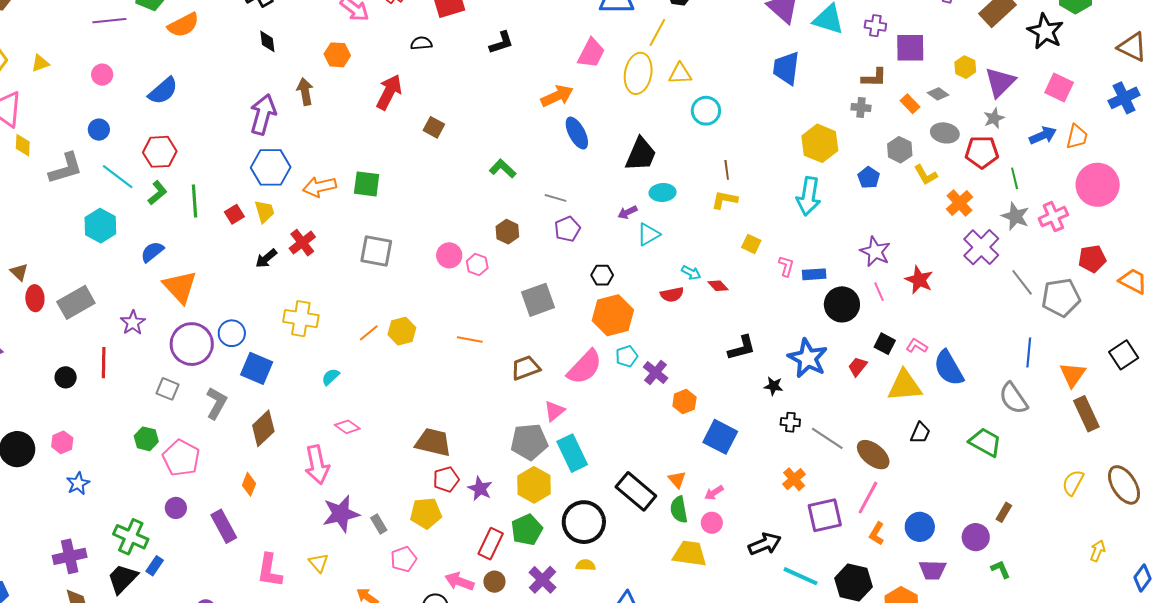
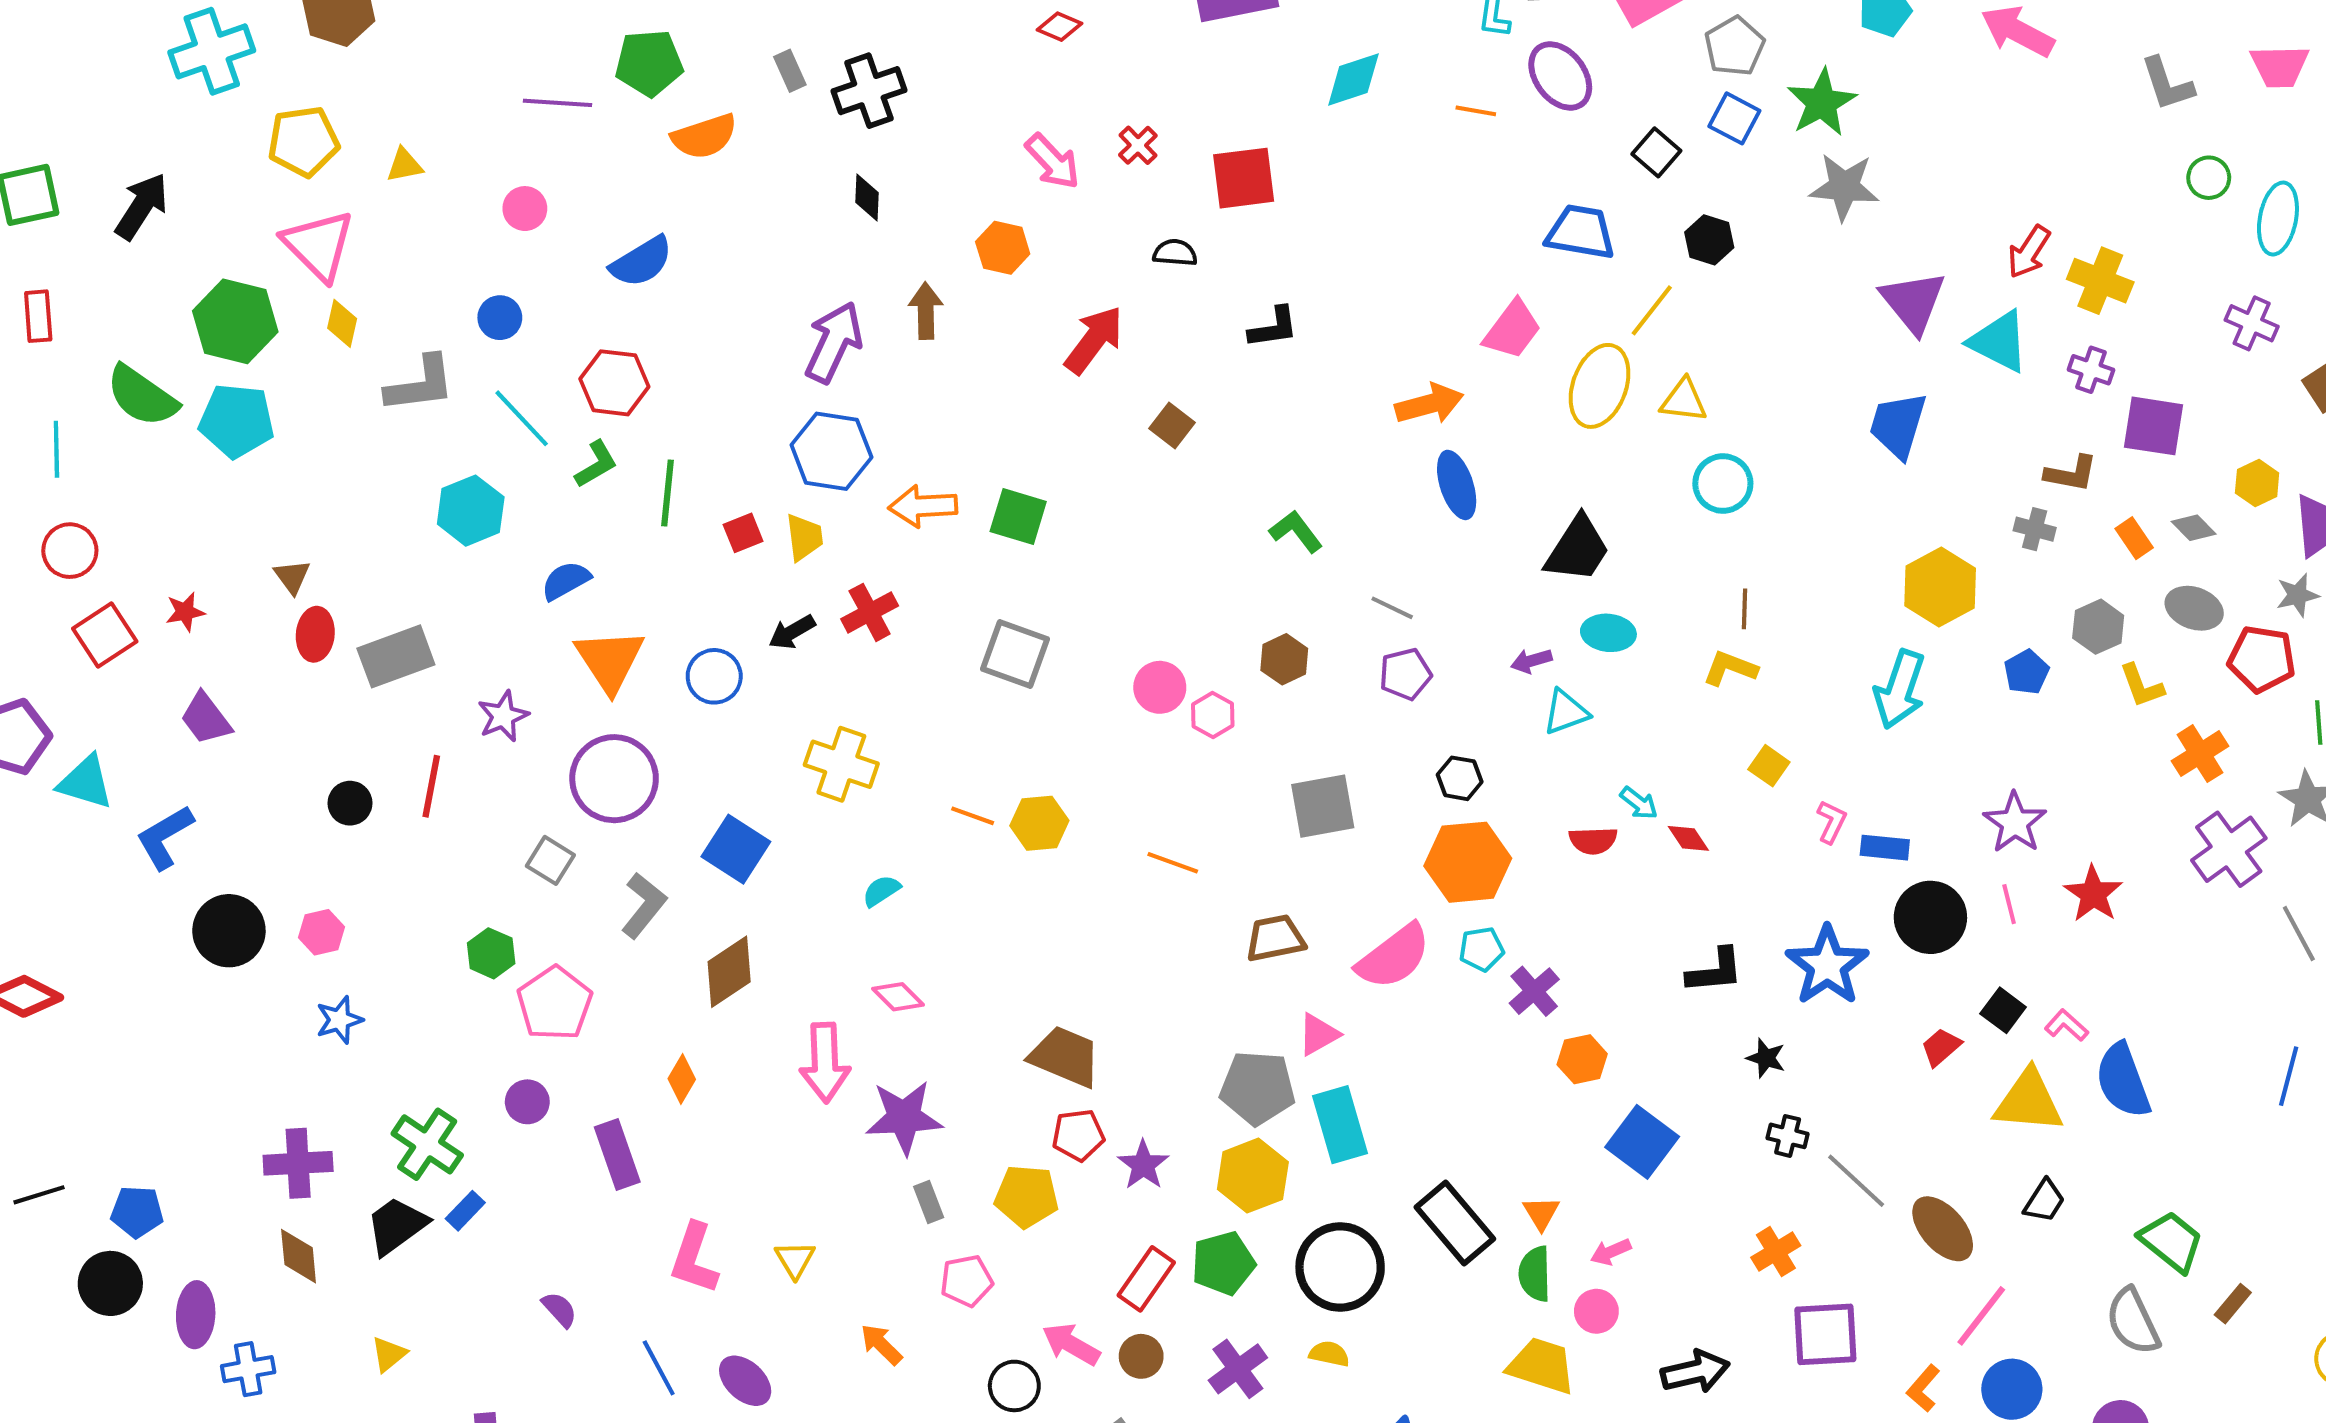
black L-shape: (501, 43) -> (1273, 328), moved
blue circle: (232, 333) -> (714, 676), moved
orange line: (369, 333) -> (973, 816), turned 50
blue star: (808, 358) -> (1827, 966), moved
gray semicircle: (1013, 398) -> (2133, 1321), moved
pink line: (868, 498) -> (1981, 1316), moved
brown rectangle: (1004, 512) -> (2233, 1304), moved
purple star: (341, 514) -> (904, 1117), moved

